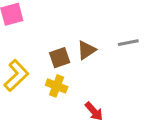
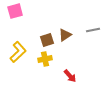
yellow cross: (57, 86) -> (45, 59), turned -32

